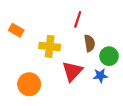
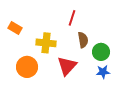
blue star: (100, 76) -> (103, 72), moved
orange circle: (29, 84) -> (27, 67), moved

